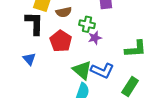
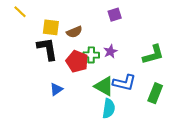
green cross: (87, 24) -> (91, 55), moved
blue triangle: (29, 59) -> (56, 89), moved, turned 48

